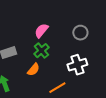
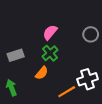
white cross: (77, 65) -> (88, 79), moved

